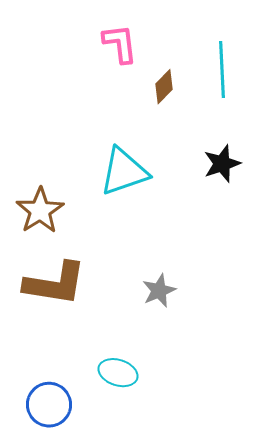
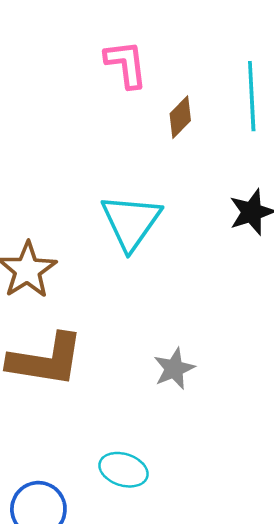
cyan triangle: (124, 172) -> (131, 222), turned -36

